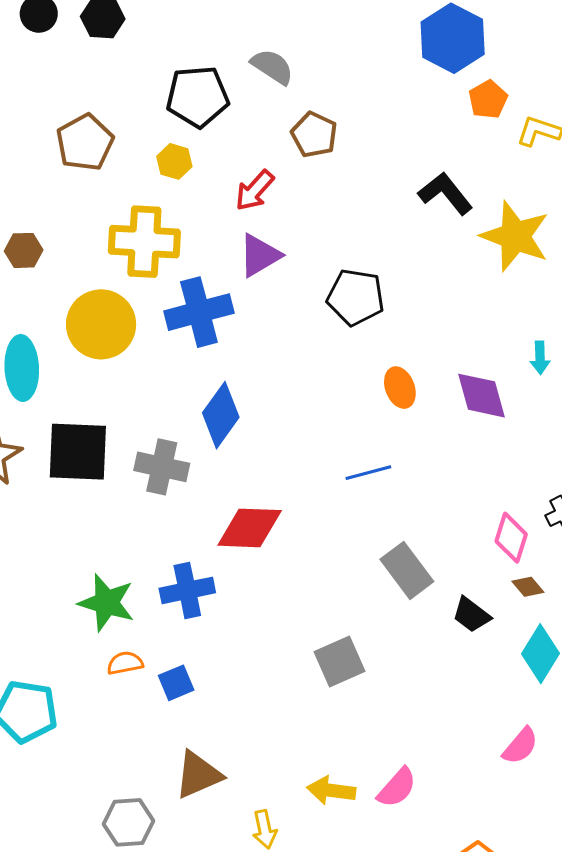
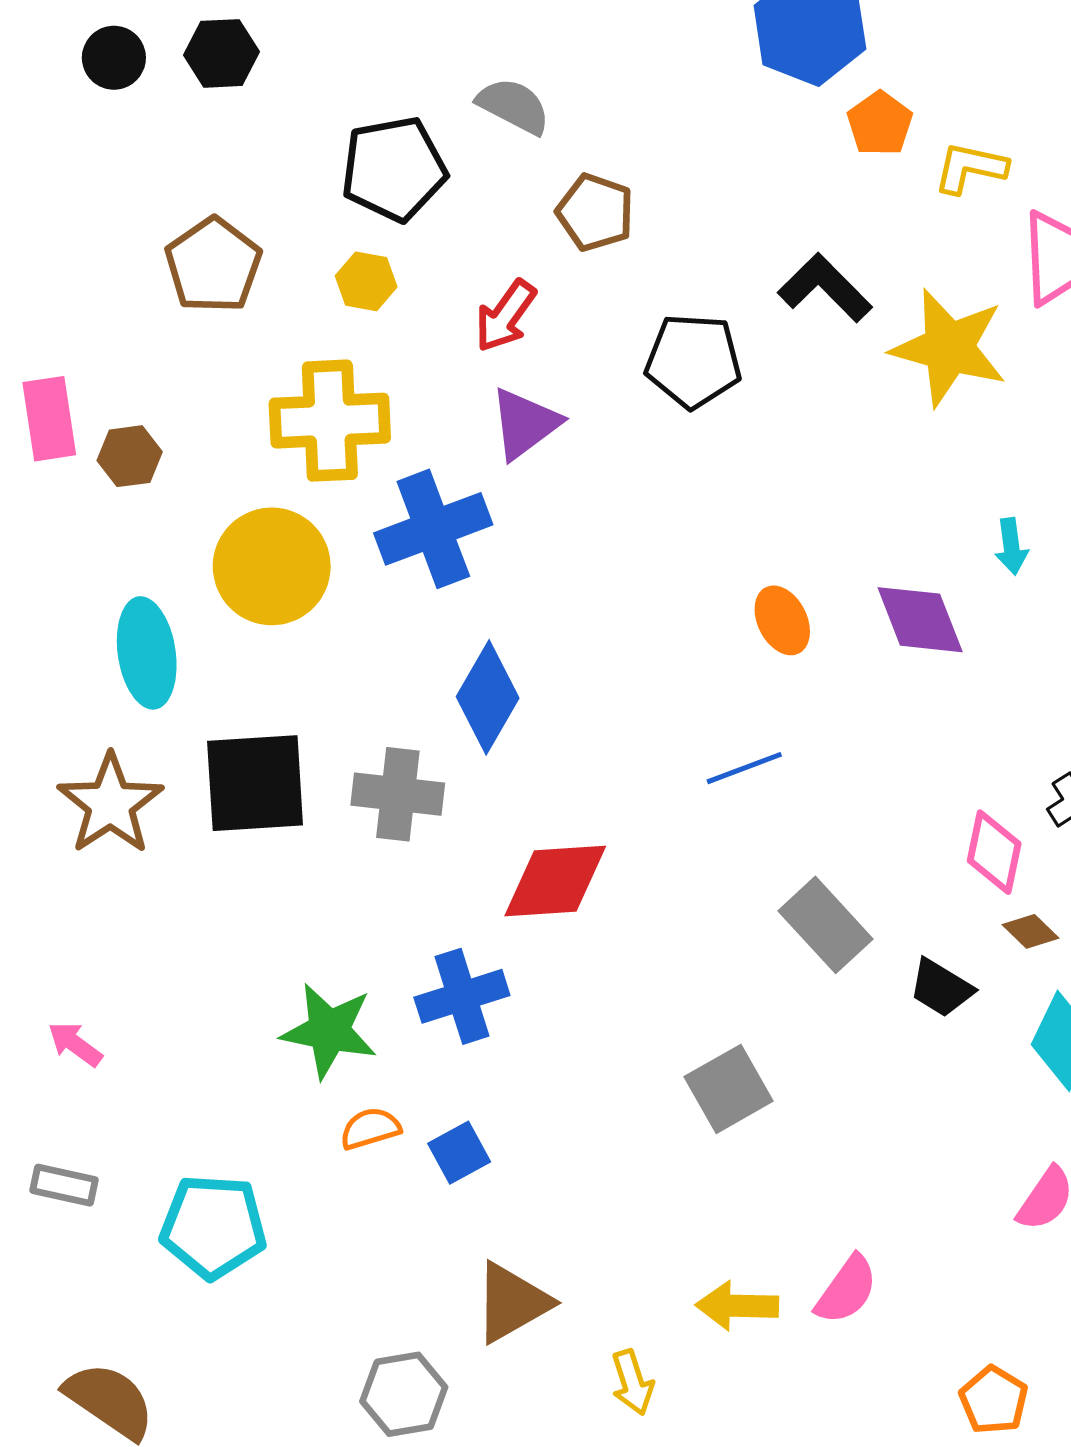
black pentagon: (356, 297) -> (693, 361), moved

